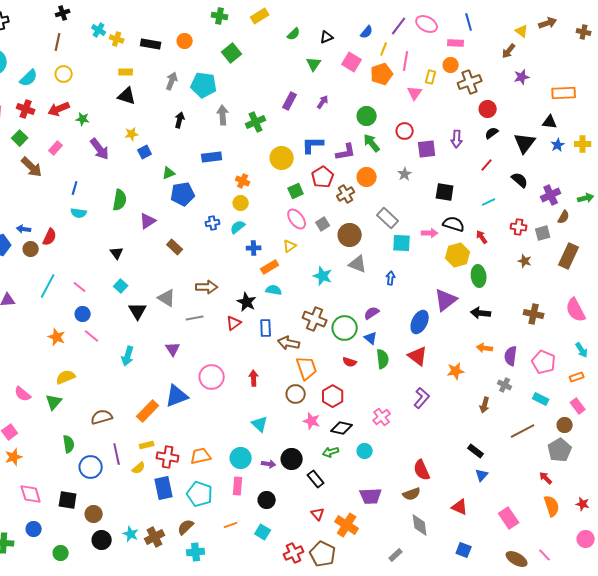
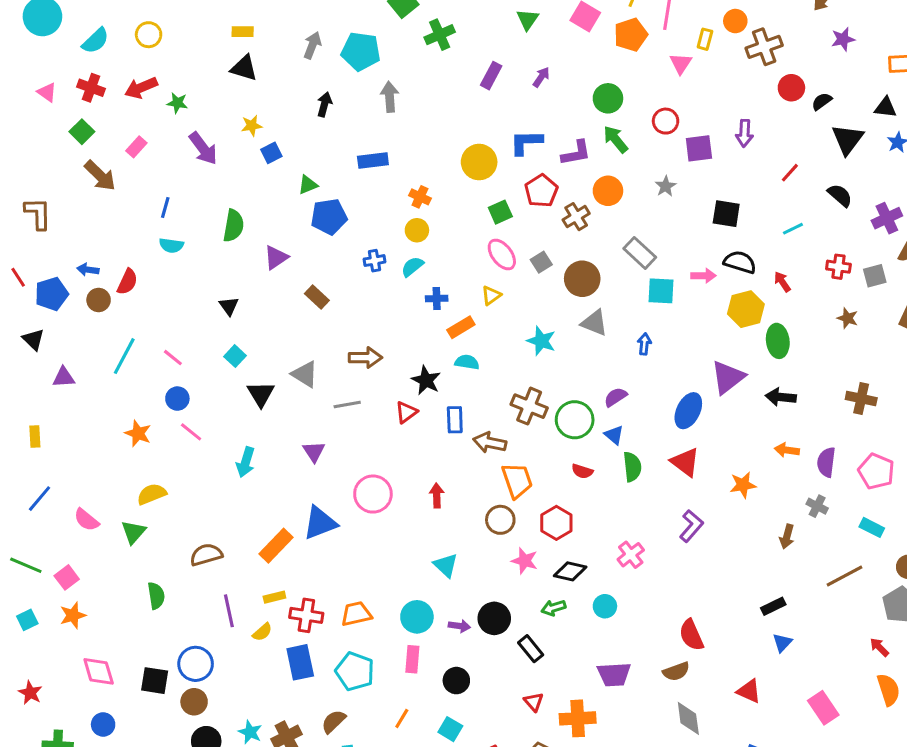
green cross: (256, 122) -> (440, 35), moved
black semicircle: (492, 133) -> (822, 101), moved
black rectangle: (476, 451) -> (773, 606), turned -63
blue circle: (91, 467) -> (196, 664), moved
orange line: (231, 525) -> (402, 718), turned -40
orange cross: (347, 525) -> (578, 718), turned -35

